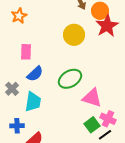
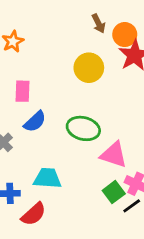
green ellipse: (70, 79) -> (83, 128), turned 45
cyan trapezoid: (33, 102) -> (47, 178), moved, turned -95

